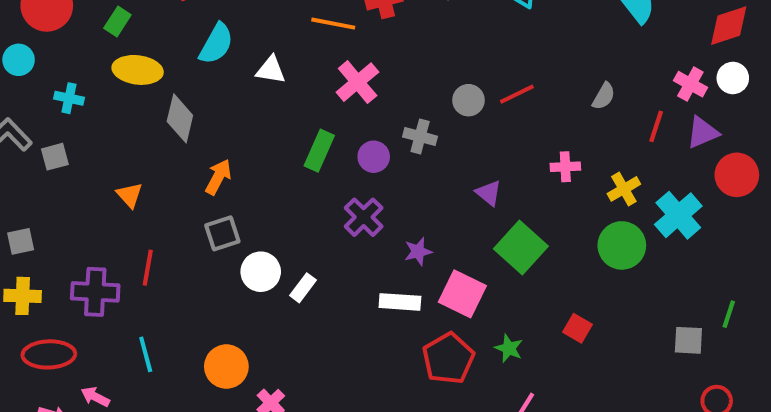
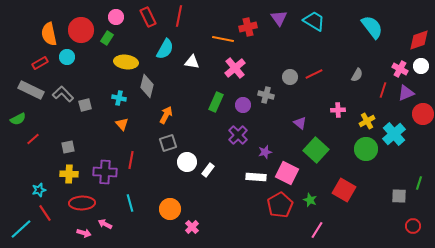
green rectangle: (117, 22) -> (107, 38), moved
cyan cross: (69, 98) -> (119, 98), moved
red square: (577, 328) -> (344, 190), size x1.6

